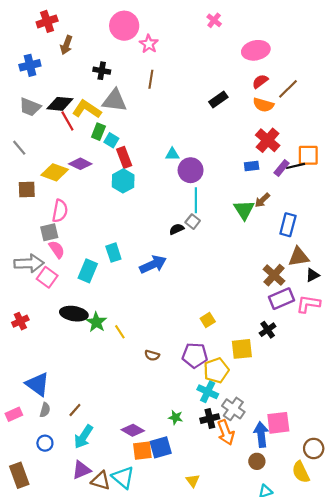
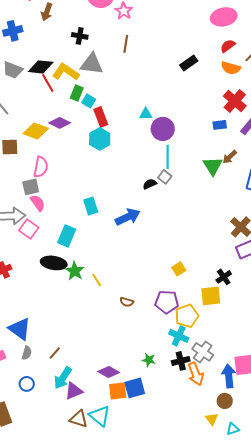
cyan rectangle: (88, 271) -> (67, 236), moved
black cross: (268, 330) -> (224, 277), moved
purple triangle: (81, 470) -> (74, 391), moved
yellow triangle: (193, 481) -> (212, 419), moved

